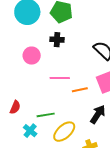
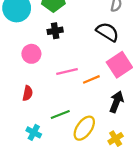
red semicircle: (15, 107) -> (28, 93), moved
cyan cross: (30, 131) -> (34, 132), moved

